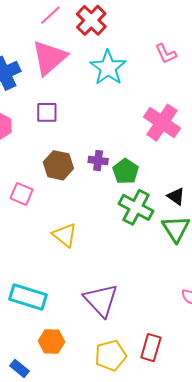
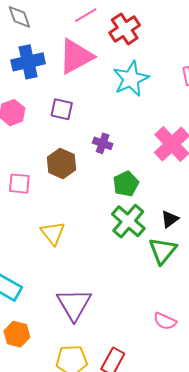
purple cross: (98, 161) -> (103, 143), moved
pink square: (22, 194) -> (19, 184), turned -30
black triangle: (176, 196) -> (170, 219), turned 36

